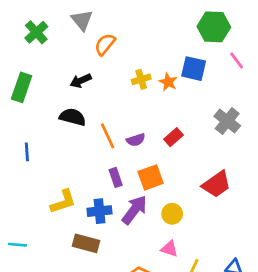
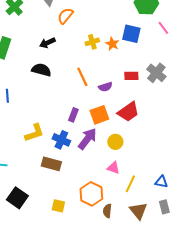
orange line: (108, 136) -> (82, 77), moved
red rectangle: (173, 137) -> (131, 76), moved, turned 40
purple semicircle: (136, 140) -> (105, 87), moved
purple rectangle: (116, 177) -> (73, 115), turned 40
red trapezoid: (216, 184) -> (128, 112), moved
blue cross: (99, 211) -> (61, 140), turned 30

